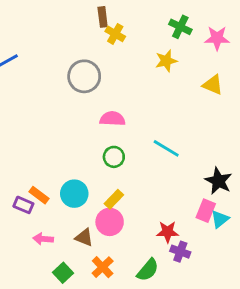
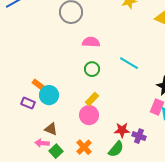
cyan circle: (74, 194) -> (49, 95), moved
orange rectangle: (39, 195) -> (39, 85), moved
red star: (168, 232) -> (122, 130), moved
brown triangle: (84, 237) -> (51, 129), moved
pink arrow: (43, 239) -> (42, 143), moved

